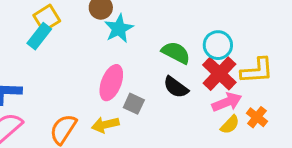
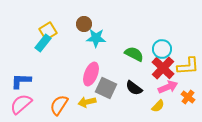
cyan star: (119, 29) -> (96, 38), turned 30
black semicircle: (176, 87) -> (134, 88), moved
gray square: (134, 104) -> (106, 88), size x1.5
yellow semicircle: (230, 125) -> (158, 106), moved

